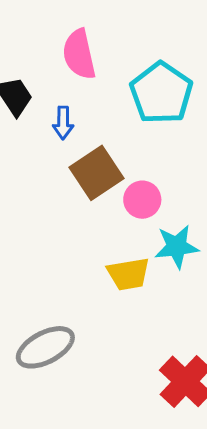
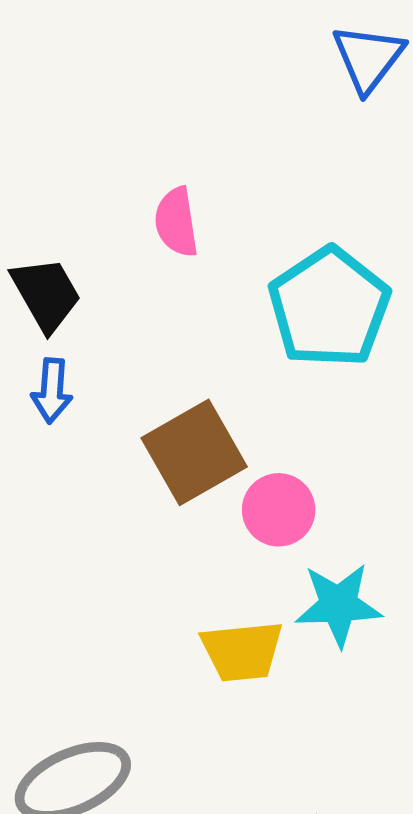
pink semicircle: (79, 54) -> (176, 222), size x0.7
blue arrow: (63, 123) -> (52, 391), moved

